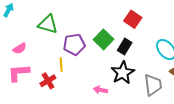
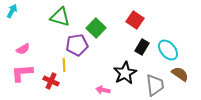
green triangle: (48, 24) -> (60, 17), moved
green square: (103, 39) -> (96, 28), moved
black rectangle: (125, 46) -> (142, 47), moved
red cross: (48, 81) -> (51, 81), turned -35

